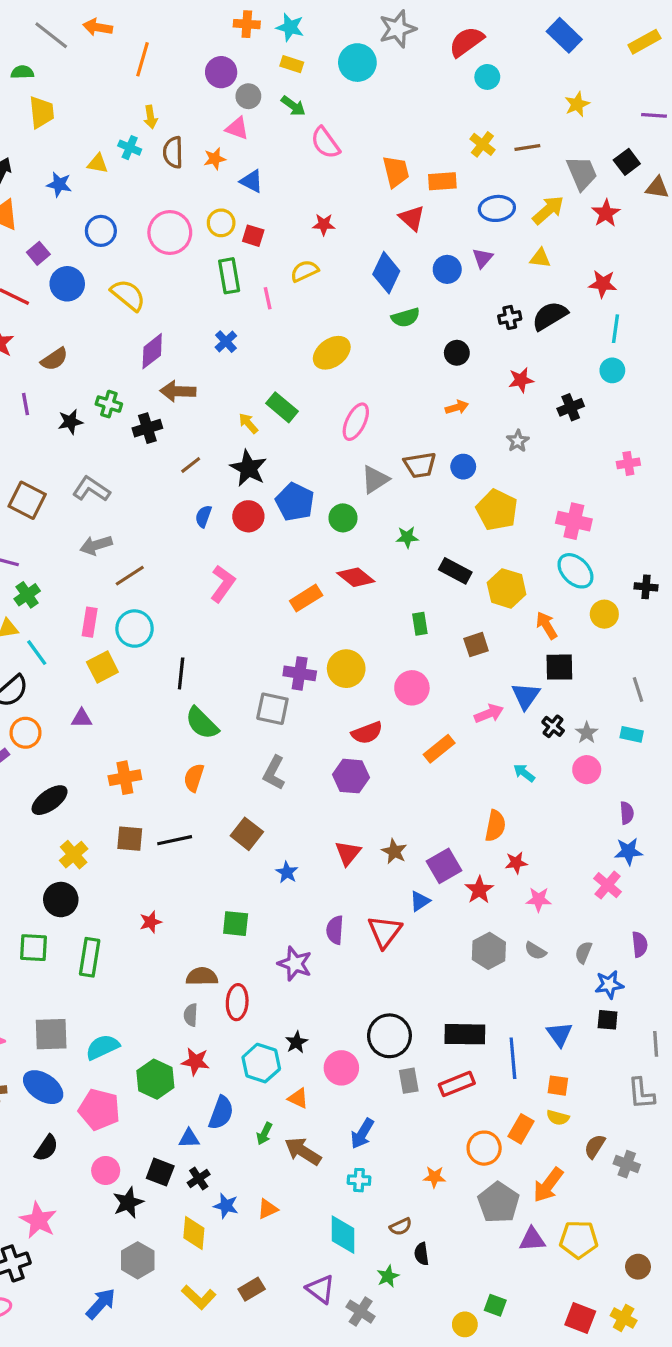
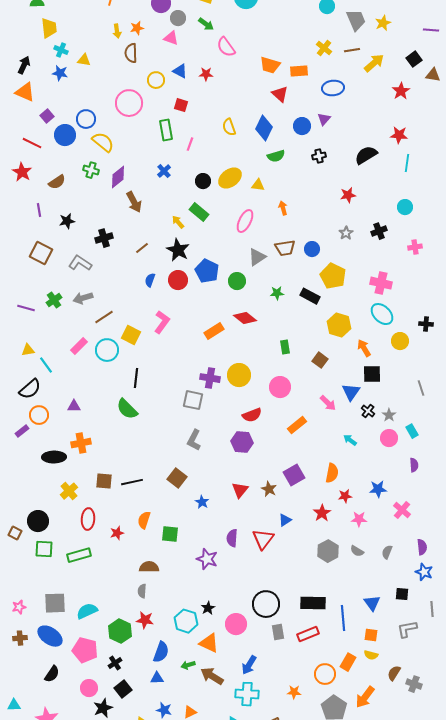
cyan cross: (130, 148) -> (61, 50), moved
orange star: (215, 159) -> (137, 28), moved
orange trapezoid: (396, 172) -> (270, 65), turned 120
gray trapezoid: (582, 173) -> (356, 20), moved
yellow arrow: (548, 210) -> (374, 63), moved
yellow circle: (221, 223) -> (156, 80), moved
red star: (324, 224) -> (206, 74), moved
blue circle: (101, 231) -> (86, 119), moved
yellow triangle: (540, 258) -> (258, 185), moved
yellow semicircle: (304, 271) -> (229, 127), moved, turned -84
pink line: (268, 298) -> (190, 144), turned 32
black cross: (510, 317) -> (319, 156), moved
black circle: (457, 353) -> (203, 181), moved
cyan circle: (612, 370) -> (405, 207), moved
brown arrow: (178, 391) -> (134, 202), turned -120
green cross: (109, 404) -> (91, 170), moved
orange arrow: (457, 407) -> (283, 208), moved, turned -88
black cross: (571, 407) -> (379, 231), moved
black cross: (147, 428) -> (104, 238), moved
brown square: (27, 500) -> (41, 253), moved
black rectangle: (455, 571) -> (310, 296), moved
green cross: (27, 595) -> (54, 300), moved
pink rectangle: (90, 622) -> (79, 346), turned 36
brown square: (476, 645) -> (320, 360), turned -35
yellow square: (102, 667) -> (131, 335), moved, turned -36
pink arrow: (489, 714) -> (328, 403), turned 66
green semicircle: (202, 723) -> (127, 409), moved
cyan rectangle: (632, 734) -> (412, 431), moved, turned 48
orange cross: (125, 778) -> (81, 443), moved
orange semicircle: (194, 778) -> (144, 520), moved
black ellipse: (50, 800) -> (54, 457), turned 35
blue star: (628, 851) -> (378, 489), moved
purple square: (444, 866) -> (294, 475), moved
black circle: (61, 900) -> (38, 521), moved
green rectangle: (90, 957) -> (79, 555), turned 65
blue star: (609, 984) -> (424, 572), moved, turned 30
red ellipse: (237, 1002) -> (88, 519), moved
gray L-shape: (641, 1094) -> (407, 629), moved, turned 85
orange triangle: (298, 1098) -> (209, 643), size x1.5
green arrow: (264, 1134) -> (188, 665), turned 48
blue triangle: (189, 1138) -> (157, 678), moved
black square: (160, 1172) -> (123, 689), turned 30
black cross: (199, 1179) -> (115, 663), moved
cyan cross: (359, 1180) -> (247, 694), size x1.6

